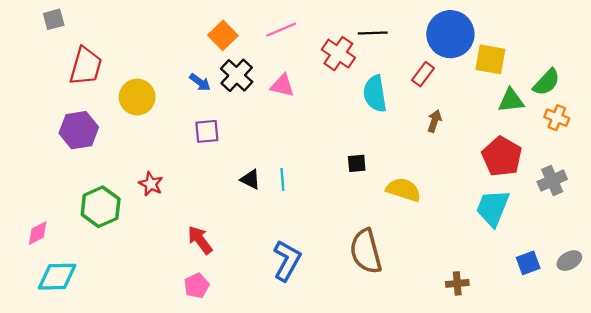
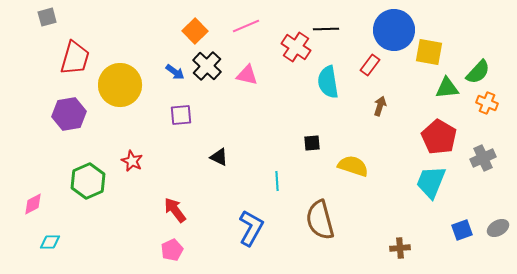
yellow circle: (137, 97) -> (120, 85), size x1.4
cyan line: (282, 179) -> (277, 181), moved
cyan diamond: (57, 277) -> (50, 242), size x0.6

